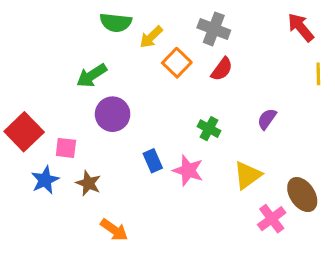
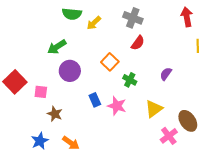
red arrow: (301, 27) -> (187, 17), turned 30
orange square: (177, 63) -> (110, 62), moved
blue star: (45, 180) -> (40, 141), moved

